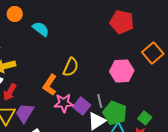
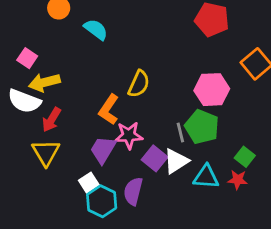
purple square: (82, 106) -> (155, 158), moved
purple trapezoid: (25, 113) -> (103, 150), moved
green pentagon: (115, 113) -> (202, 127), moved

